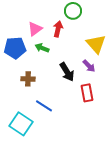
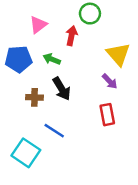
pink triangle: (35, 29) -> (38, 25), moved
black arrow: (67, 72) -> (62, 89), moved

